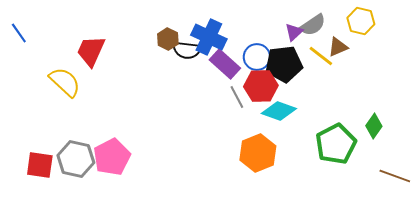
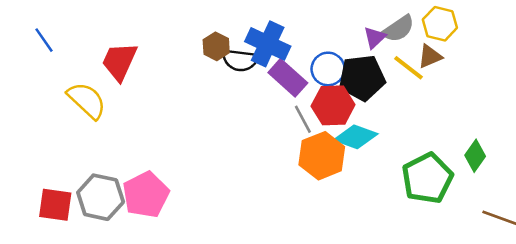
yellow hexagon: (361, 21) -> (440, 24), moved
blue line: (19, 33) -> (44, 40), moved
orange hexagon: (258, 153) -> (322, 156), moved

